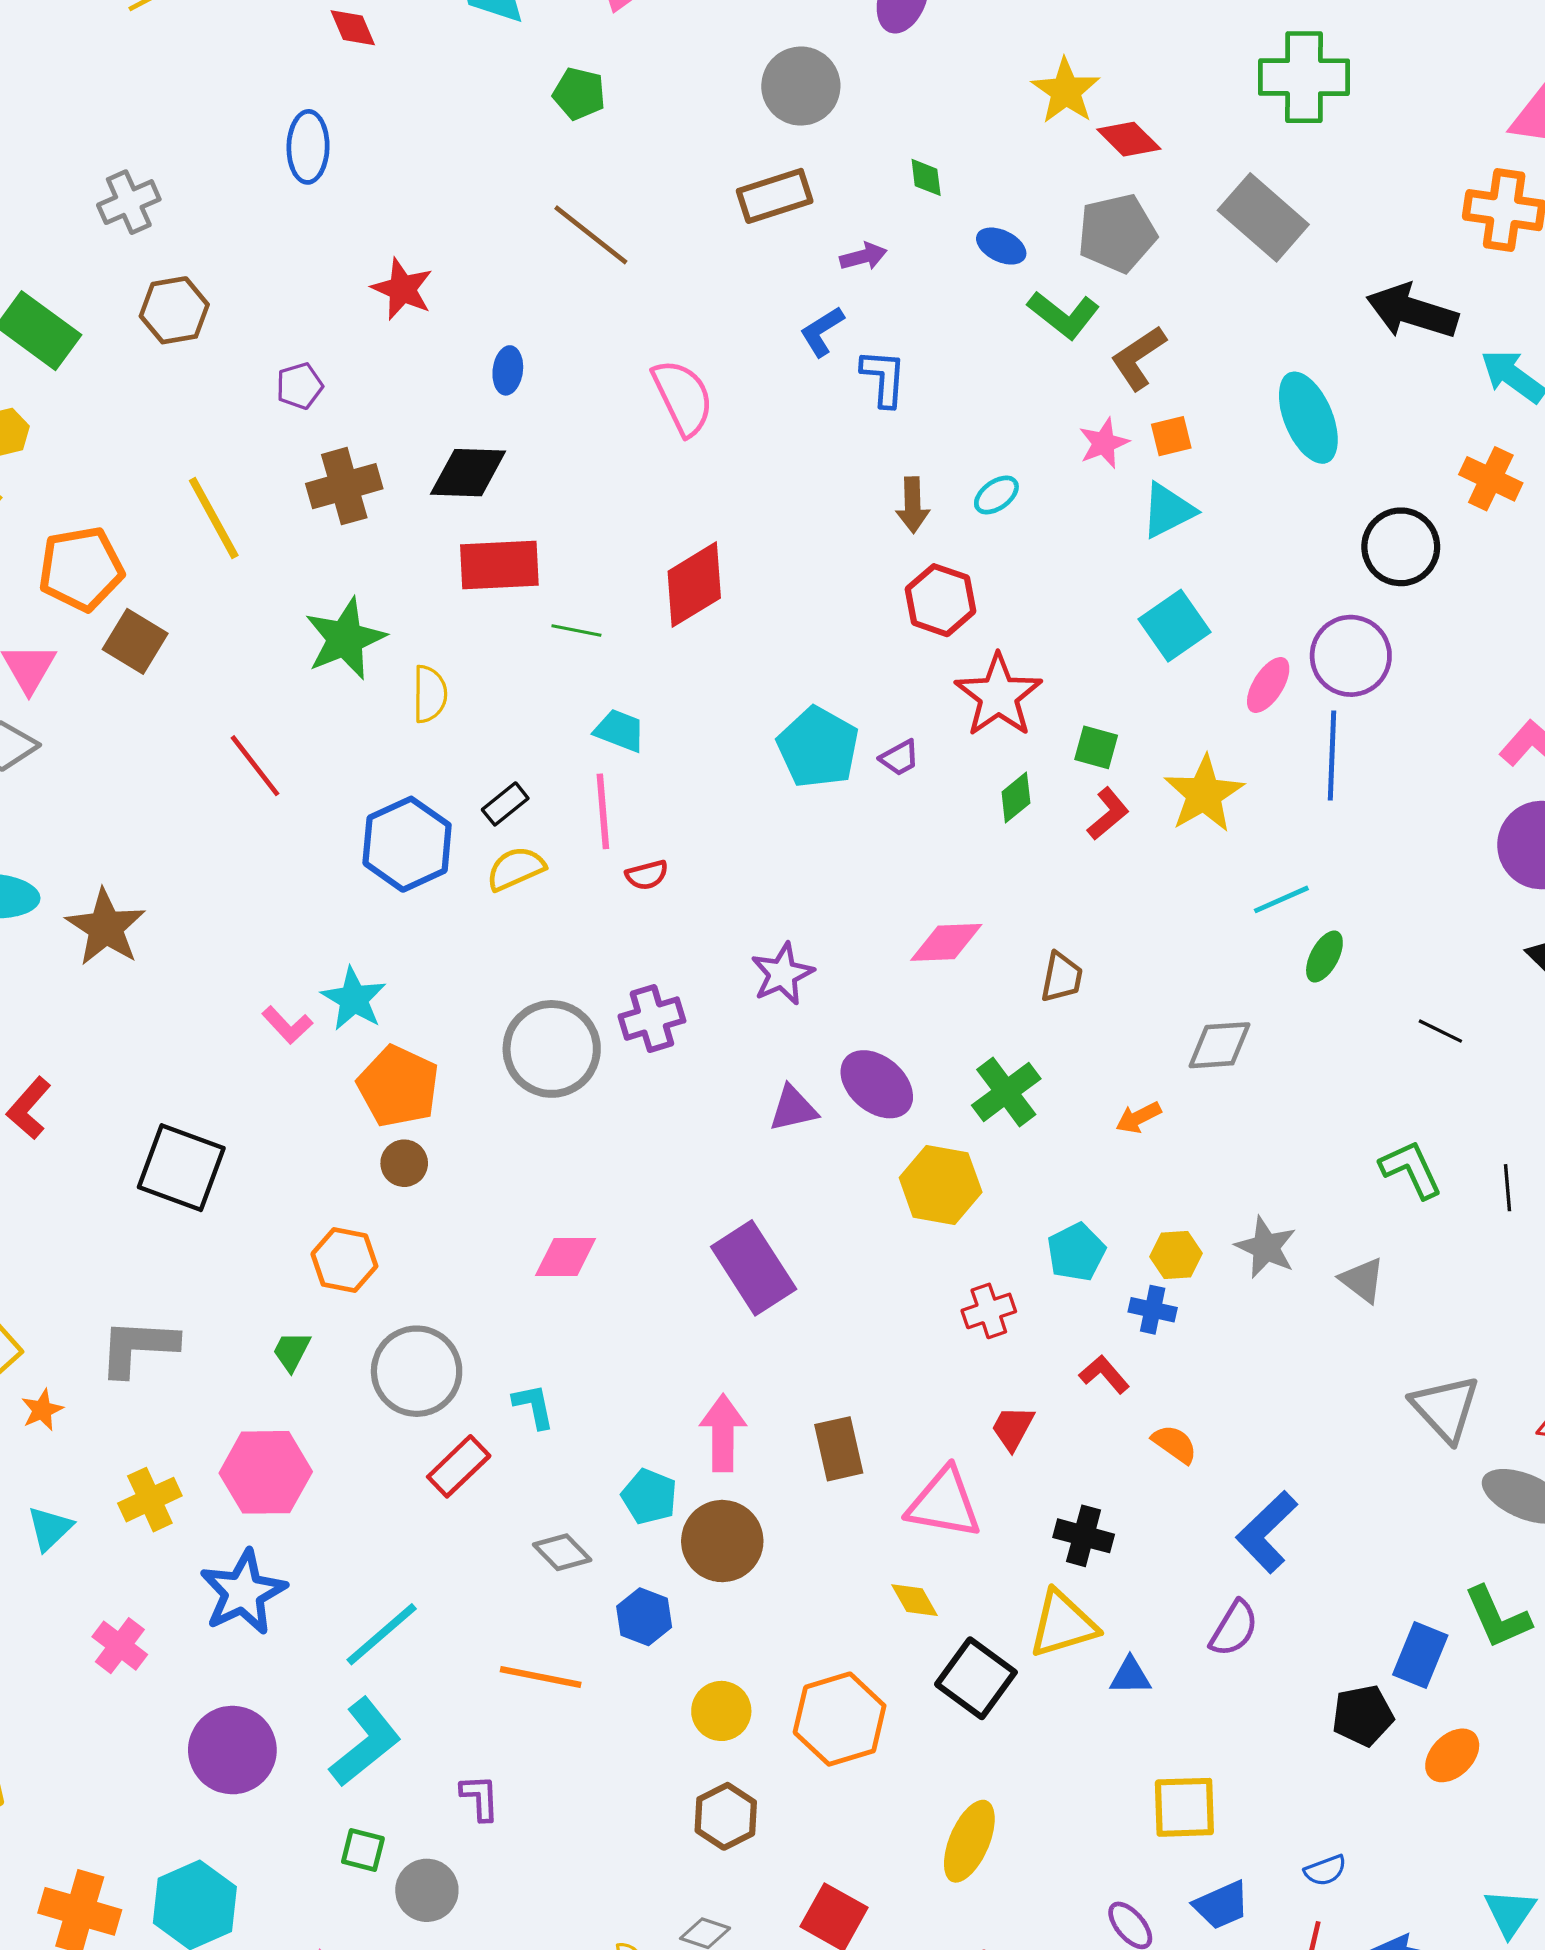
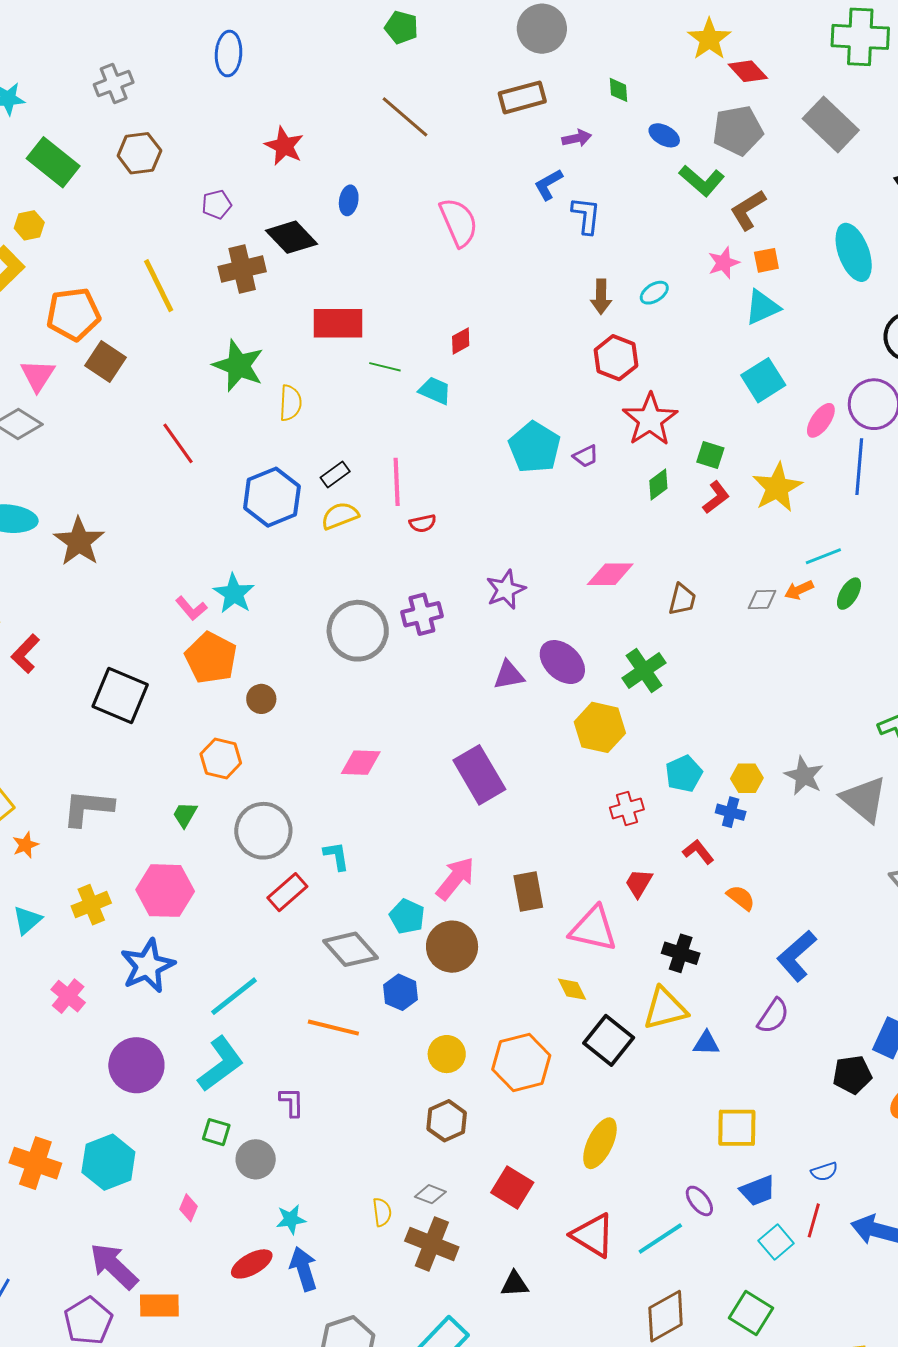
black diamond: (468, 473) -> (291, 237), moved, turned 42
red diamond: (694, 585) -> (461, 341), size x0.5
green star: (345, 639) -> (238, 366), turned -30
cyan trapezoid: (620, 731) -> (435, 391), moved
gray diamond: (1219, 1045) -> (762, 600), moved, size x0.7
orange pentagon: (398, 1086) -> (211, 658), moved
orange arrow: (1139, 1117) -> (799, 590), moved
gray triangle: (1362, 1280) -> (864, 799), size x1.6
pink arrow: (723, 1433) -> (455, 878), turned 36
gray diamond: (562, 1552) -> (350, 949), size x1.5

